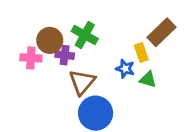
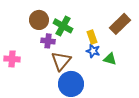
brown circle: (50, 40) -> (39, 20), moved
yellow rectangle: (141, 52) -> (92, 37), moved
pink cross: (31, 58) -> (12, 59), moved

